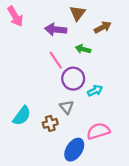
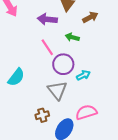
gray triangle: (67, 107) -> (57, 90), size x1.5
cyan semicircle: (22, 116) -> (16, 77), moved
brown cross: (50, 123) -> (42, 115), moved

